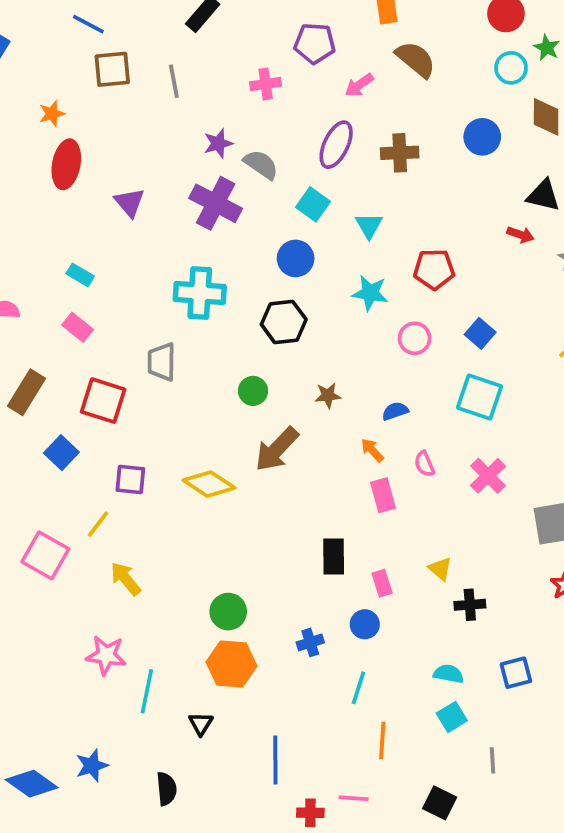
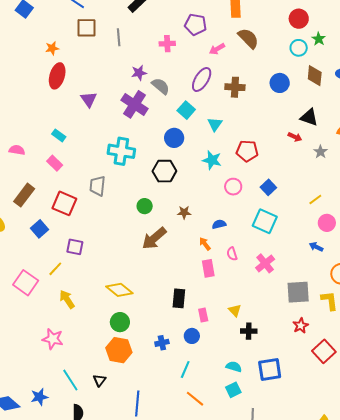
yellow diamond: (209, 484) -> (119, 290), moved
blue square: (516, 673) -> (270, 370), size x1.4
cyan line: (147, 691) -> (70, 380), moved, turned -50
orange line: (382, 741) -> (195, 399), turned -60

